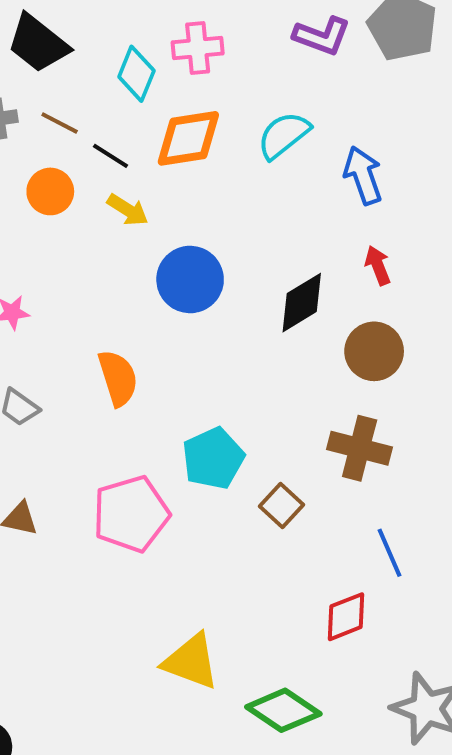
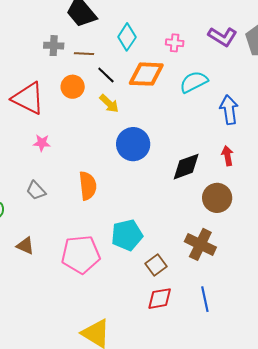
pink cross: (198, 48) -> (175, 43), moved, size x0.7
brown line: (60, 123) -> (84, 54), turned -36
red diamond: (346, 617) -> (160, 299), moved

